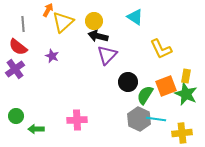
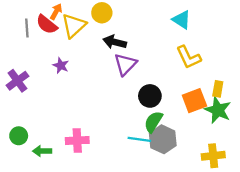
cyan triangle: (135, 17) -> (182, 20), moved
yellow circle: (94, 21) -> (102, 13), moved
red semicircle: (18, 47) -> (47, 24), moved
green semicircle: (145, 95) -> (153, 122), moved
cyan line: (156, 119) -> (139, 139), moved
pink cross: (77, 120) -> (77, 140), moved

